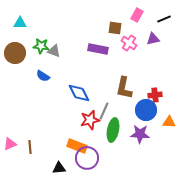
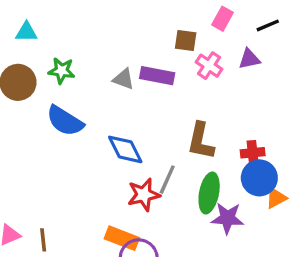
gray triangle: (54, 51) -> (124, 79), moved
blue semicircle: (43, 76) -> (65, 121), size x1.6
blue circle: (146, 110) -> (259, 178), moved
orange triangle: (169, 122) -> (276, 198), turned -32
green ellipse: (113, 130) -> (209, 193), moved

